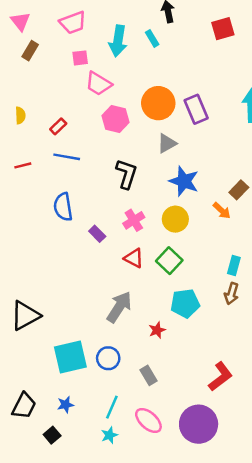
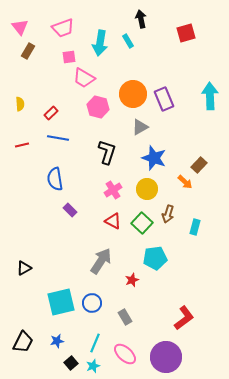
purple rectangle: (97, 234) -> (70, 210), moved
brown arrow: (231, 294) -> (168, 214), moved
black triangle: (25, 316) -> (24, 268), size x0.6
black square: (52, 435) -> (71, 363), moved

